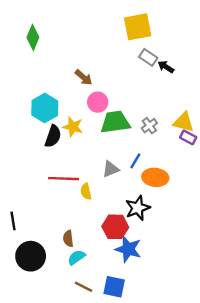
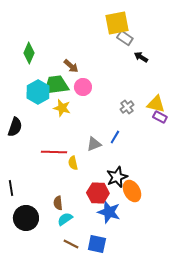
green diamond: (33, 37) -> (29, 53), moved
gray rectangle: (148, 57) -> (125, 38), moved
green trapezoid: (115, 122) -> (56, 85), moved
black semicircle: (53, 136) -> (15, 127), moved
orange ellipse: (155, 177) -> (132, 191), moved, turned 55

